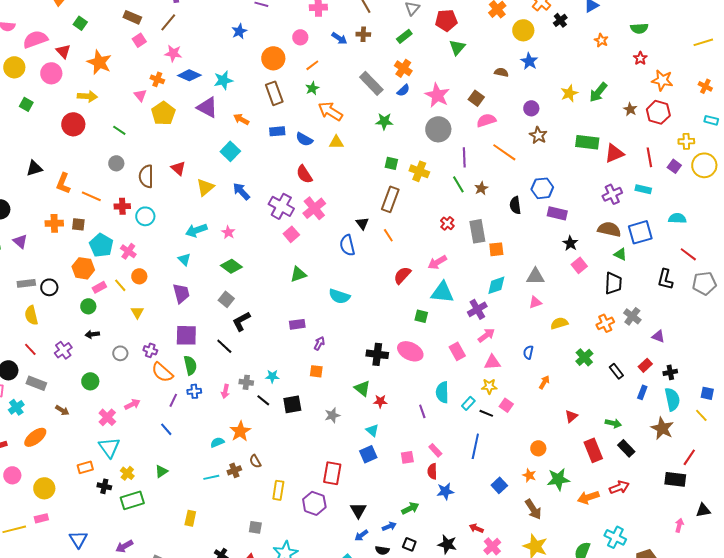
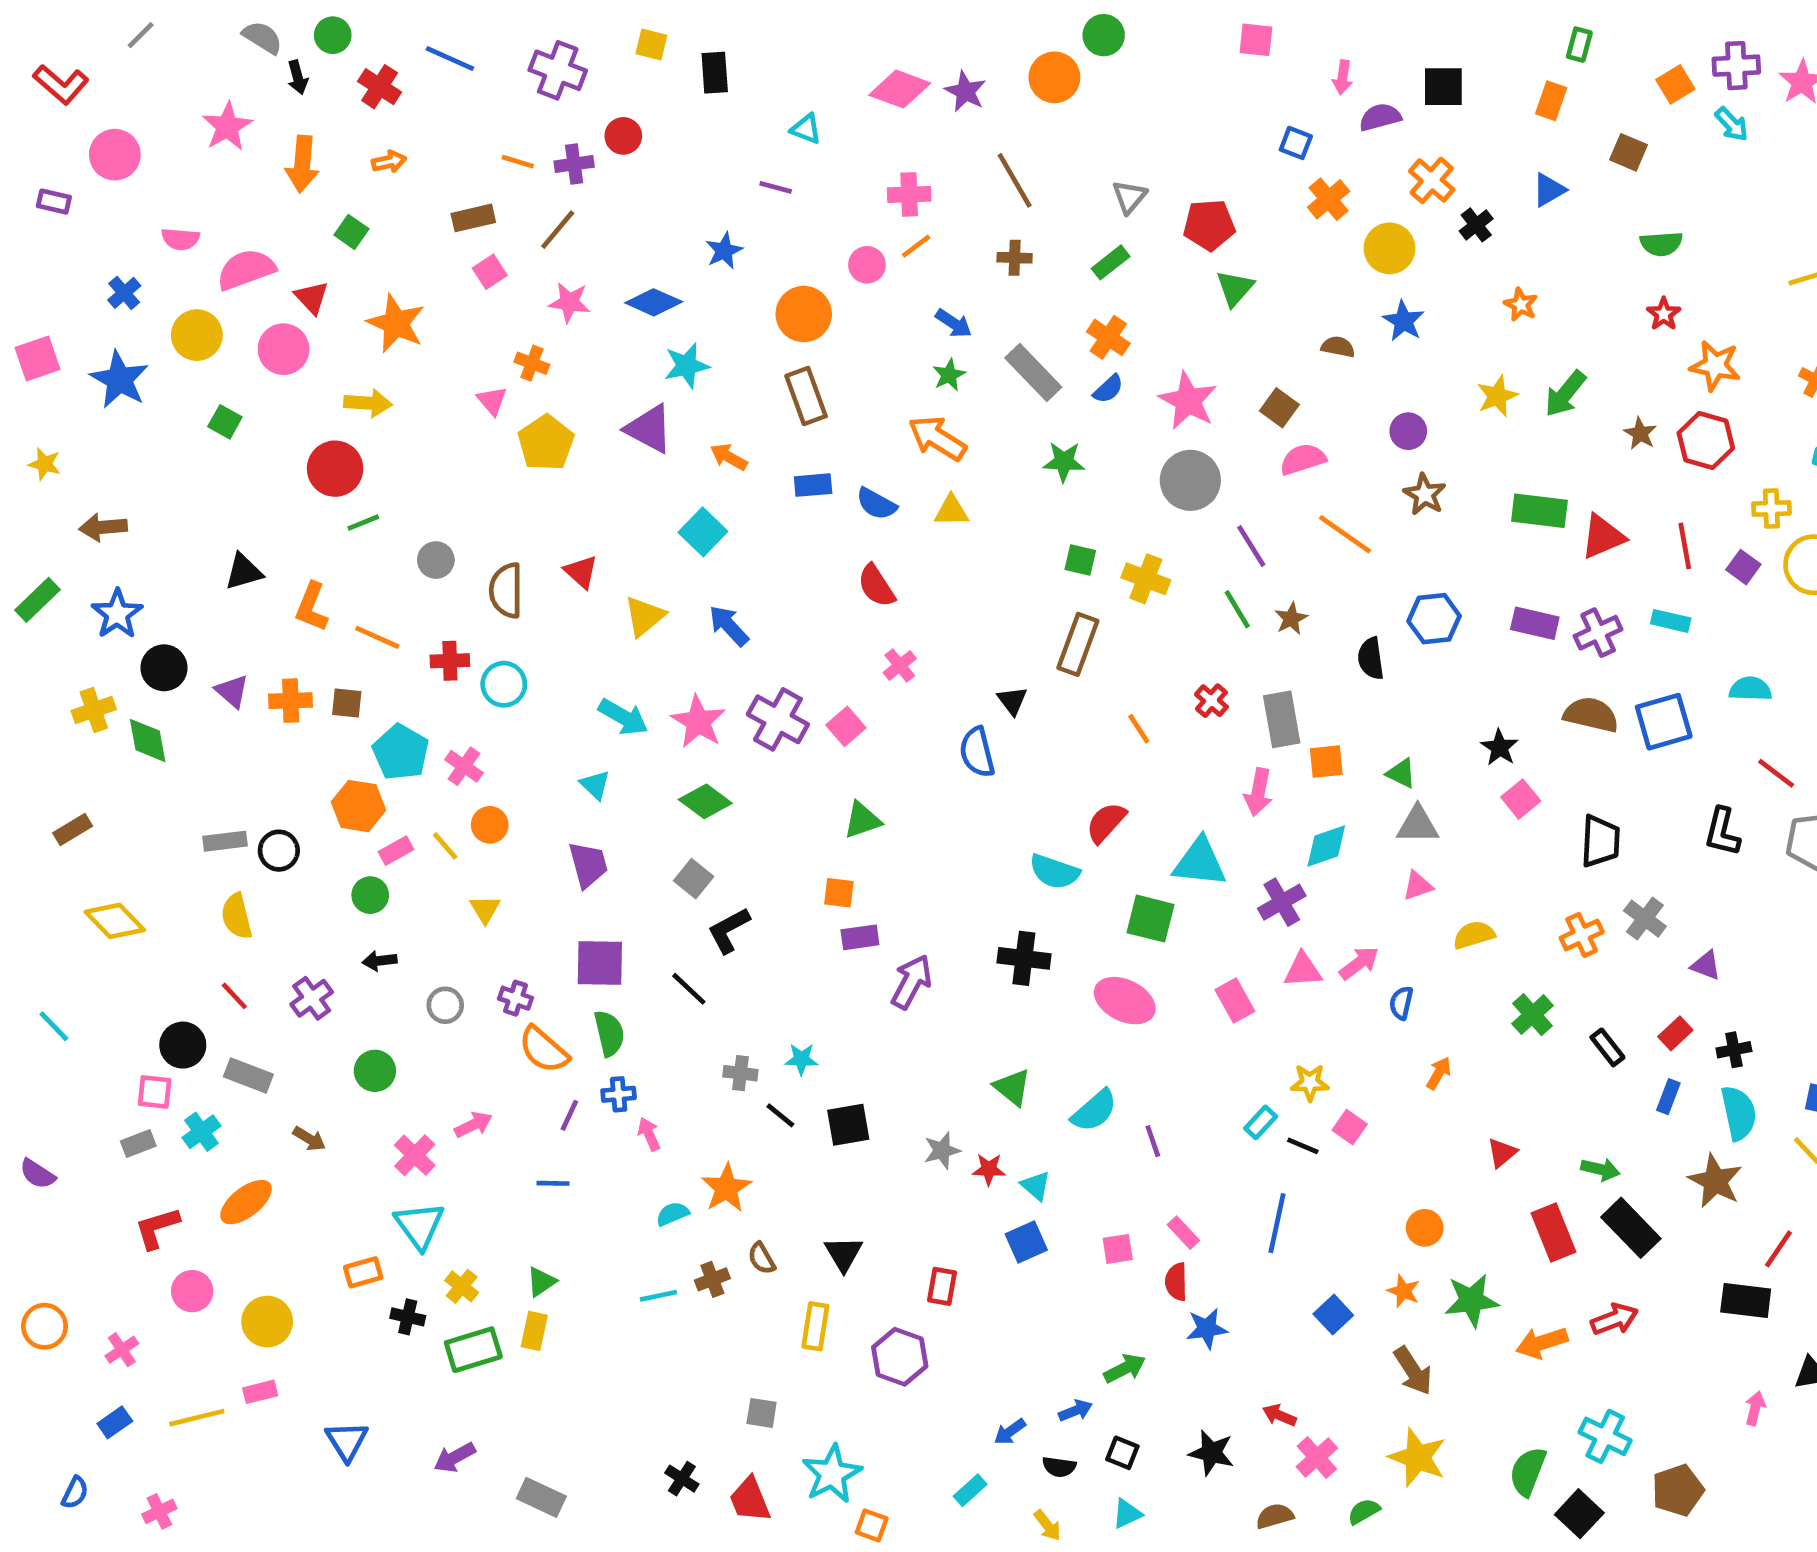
brown rectangle: (132, 17) -> (473, 218), turned -36
blue arrow: (339, 38) -> (954, 323), moved
orange star: (601, 40) -> (1521, 305), moved
orange line: (312, 65) -> (916, 246), moved
blue diamond: (189, 75) -> (654, 302), moved
green star: (312, 88) -> (949, 375), moved
green line: (119, 130) -> (363, 523), moved, turned -56
purple line: (464, 157) -> (1251, 546), turned -30
purple cross: (281, 206) -> (778, 719), moved
pink cross: (314, 208) -> (900, 665), size x0.6
purple rectangle: (557, 213) -> (1535, 623), moved
cyan arrow: (196, 230) -> (623, 717), turned -130
pink star: (228, 232) -> (698, 722), size x1.6
orange line: (388, 235) -> (1139, 729), moved
purple triangle: (20, 241) -> (232, 691), moved
green triangle: (620, 254) -> (1401, 773), moved
pink arrow: (437, 262) -> (1258, 792), moved, turned -48
cyan semicircle: (339, 296) -> (1054, 872), moved
green square: (421, 316) -> (1151, 919), size x1.5
pink arrow: (486, 335) -> (1359, 963), moved
purple arrow: (319, 343) -> (911, 982), size x1.6
black cross: (377, 354) -> (1024, 958), moved
pink triangle: (492, 362) -> (1303, 970), moved
orange square: (316, 371) -> (839, 893), moved
pink arrow: (225, 391) -> (649, 1134), moved, turned 144
cyan semicircle: (442, 392) -> (1094, 1111), moved, turned -130
red star: (380, 401) -> (989, 1169), moved
blue line: (166, 429) -> (553, 1183), turned -48
black rectangle: (626, 448) -> (1631, 1228), size x1.4
red rectangle: (332, 473) -> (942, 1286), size x0.7
black triangle: (358, 510) -> (844, 1254), moved
yellow rectangle: (190, 518) -> (534, 1331), moved

